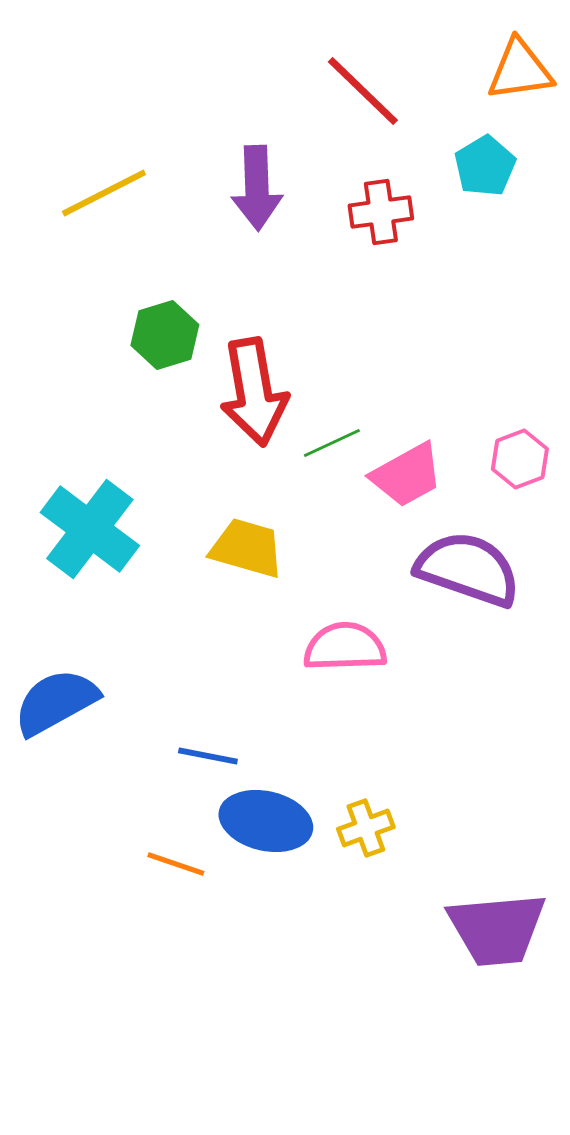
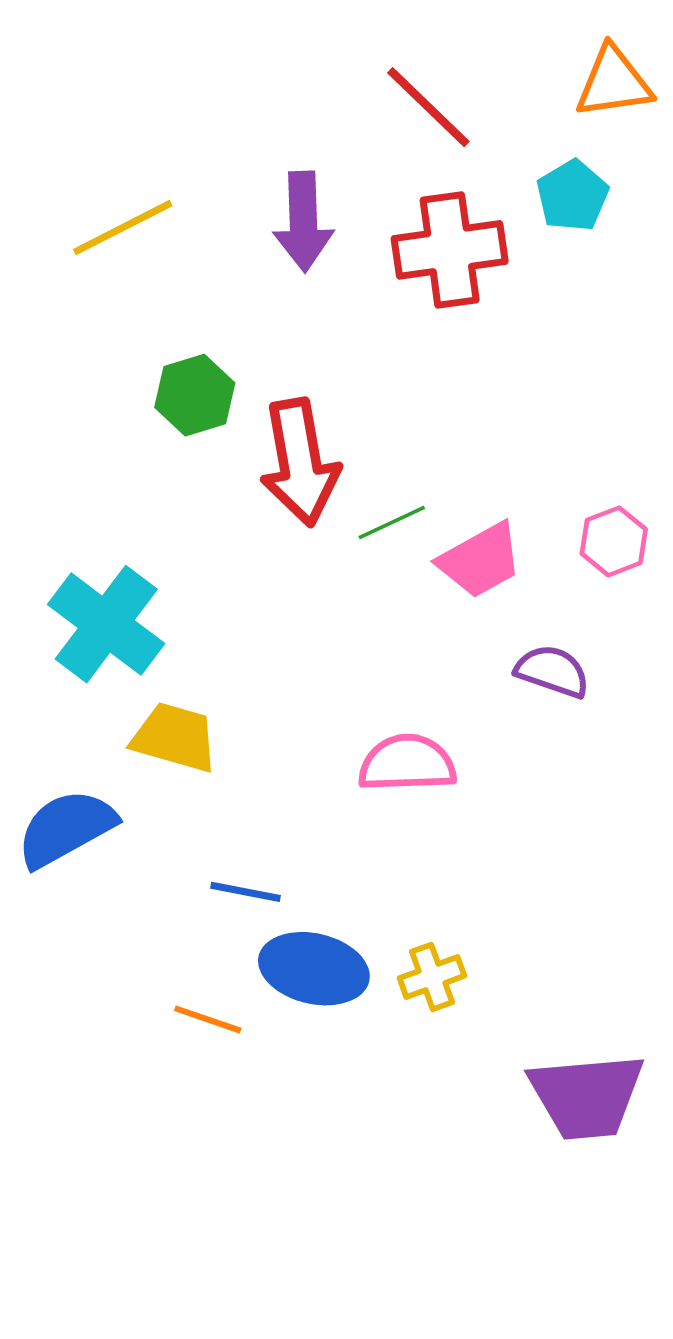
red cross: (381, 212) -> (450, 250), size x1.5
yellow trapezoid: (247, 548) -> (175, 737), moved
purple semicircle: (468, 569) -> (552, 671), size x0.6

